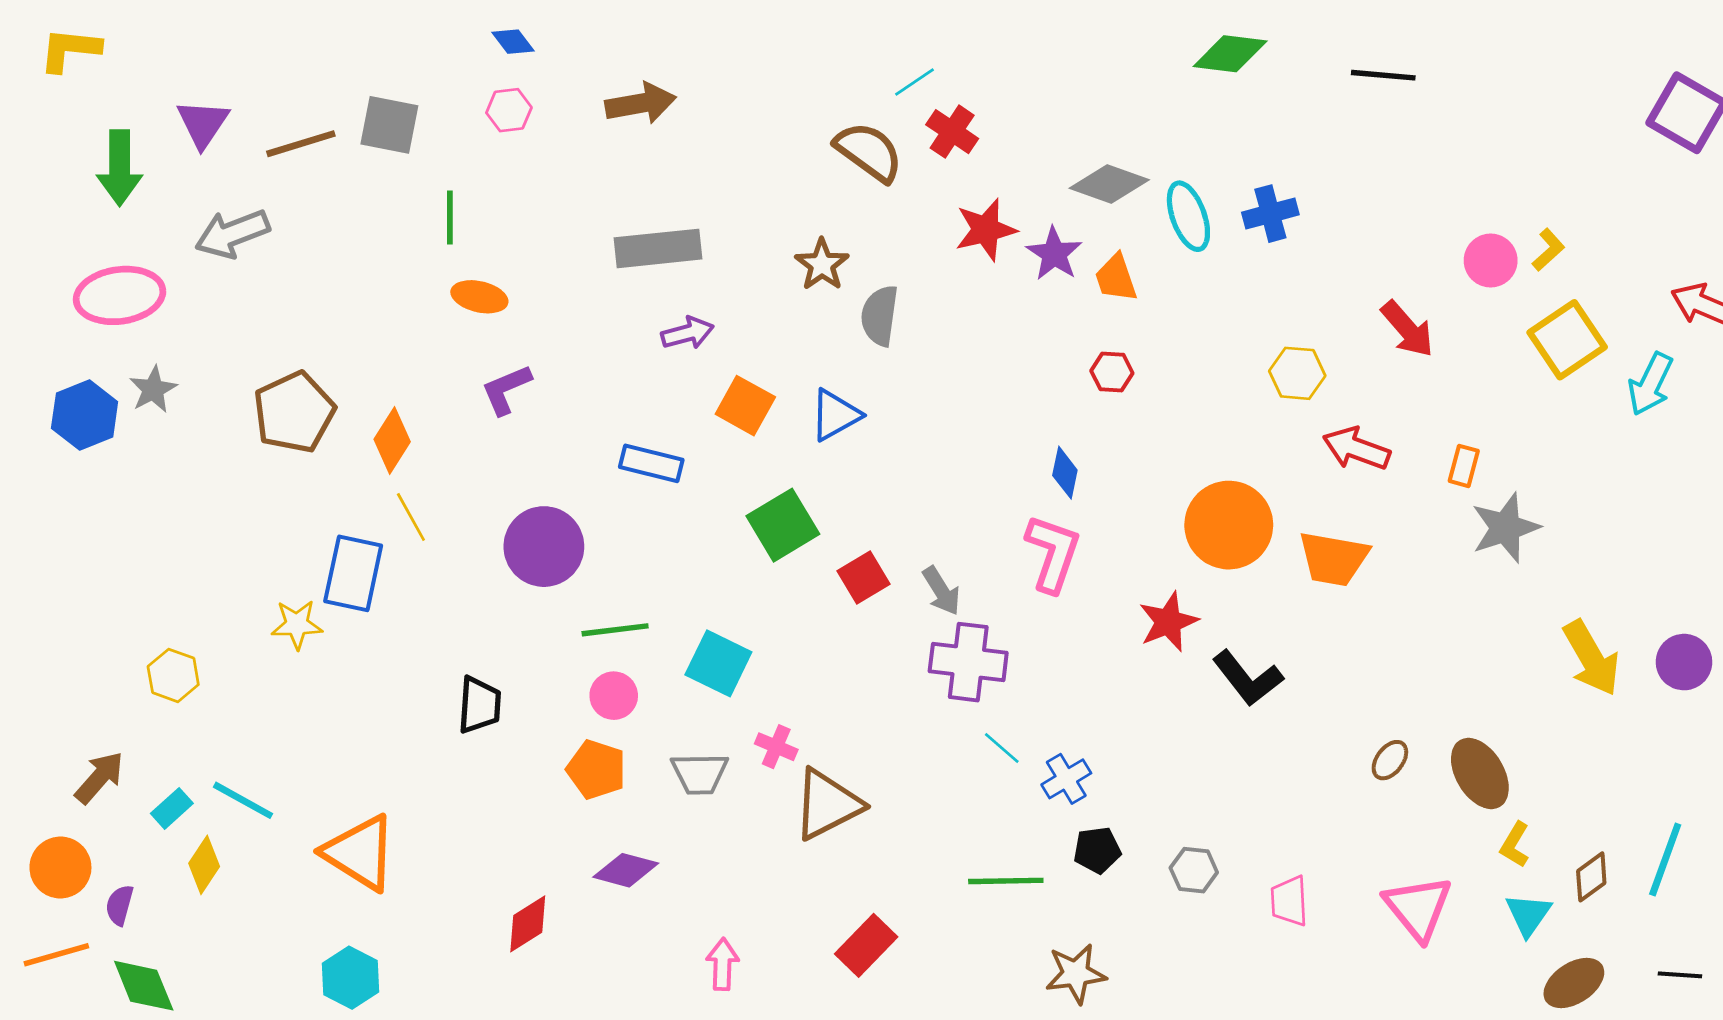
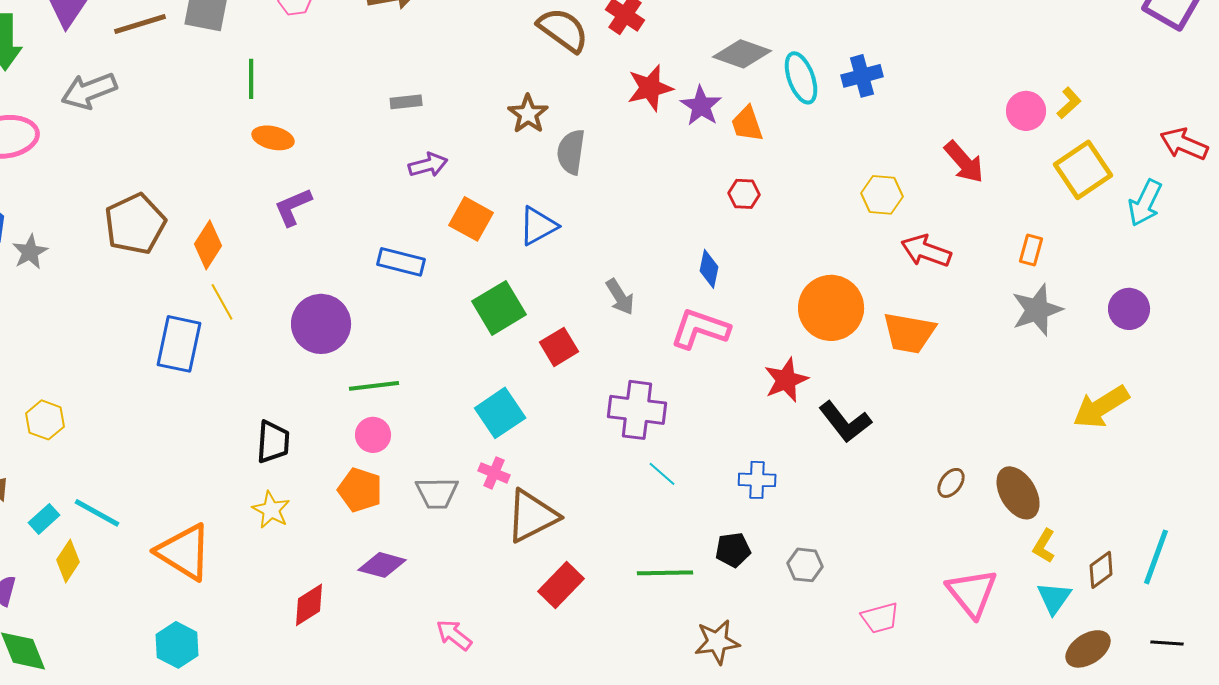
gray rectangle: (658, 248) -> (406, 102), size x0.5
gray star: (153, 389) -> (30, 252), moved
orange rectangle: (1464, 466) -> (1031, 250), moved
pink L-shape: (1053, 553) -> (700, 329), turned -90
gray arrow: (941, 591) -> (620, 297), moved
yellow star: (297, 624) -> (271, 510), moved, turned 30
yellow arrow: (1591, 658) -> (1101, 407), turned 88
purple circle: (1684, 662) -> (1129, 309), moved
cyan square: (718, 663) -> (500, 413), moved, turned 30
blue cross: (1066, 779) -> (757, 480), moved, turned 33
pink trapezoid: (1289, 901) -> (880, 618), moved, turned -102
red rectangle: (866, 945) -> (561, 585), moved
pink arrow: (722, 964) -> (454, 635), turned -54

